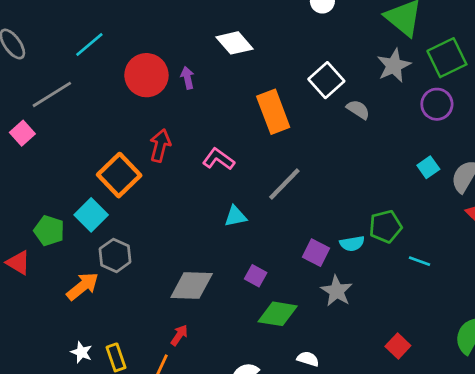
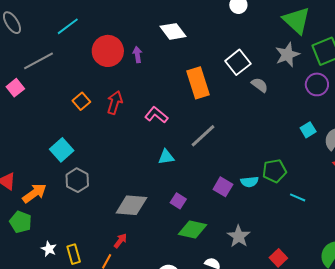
orange square: (119, 175) -> (81, 101), moved, size x0.6
green pentagon: (49, 231) -> (21, 222), moved
orange arrow: (83, 286) -> (34, 193), moved
gray star: (337, 291) -> (239, 236), moved

